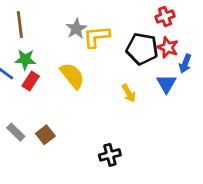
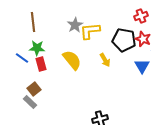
red rectangle: (31, 81) -> (41, 64), turned -48
yellow arrow: (129, 93) -> (105, 60), moved
brown square: (45, 135) -> (34, 89), moved

